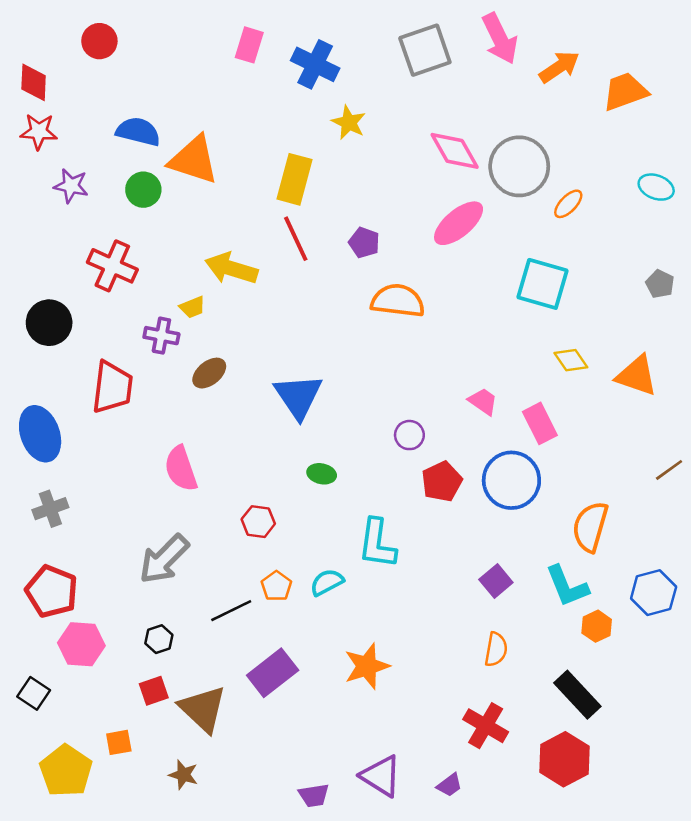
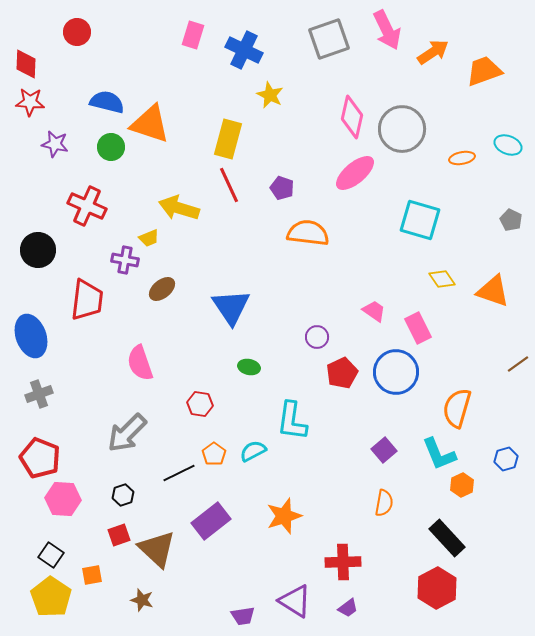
pink diamond: (455, 151) -> (352, 117), turned 42
orange ellipse: (568, 204) -> (462, 158), moved, turned 35
blue hexagon: (654, 593) -> (506, 459), size x0.7
black square: (34, 693) -> (51, 555), moved
red cross: (486, 726) -> (343, 562), moved, turned -32

